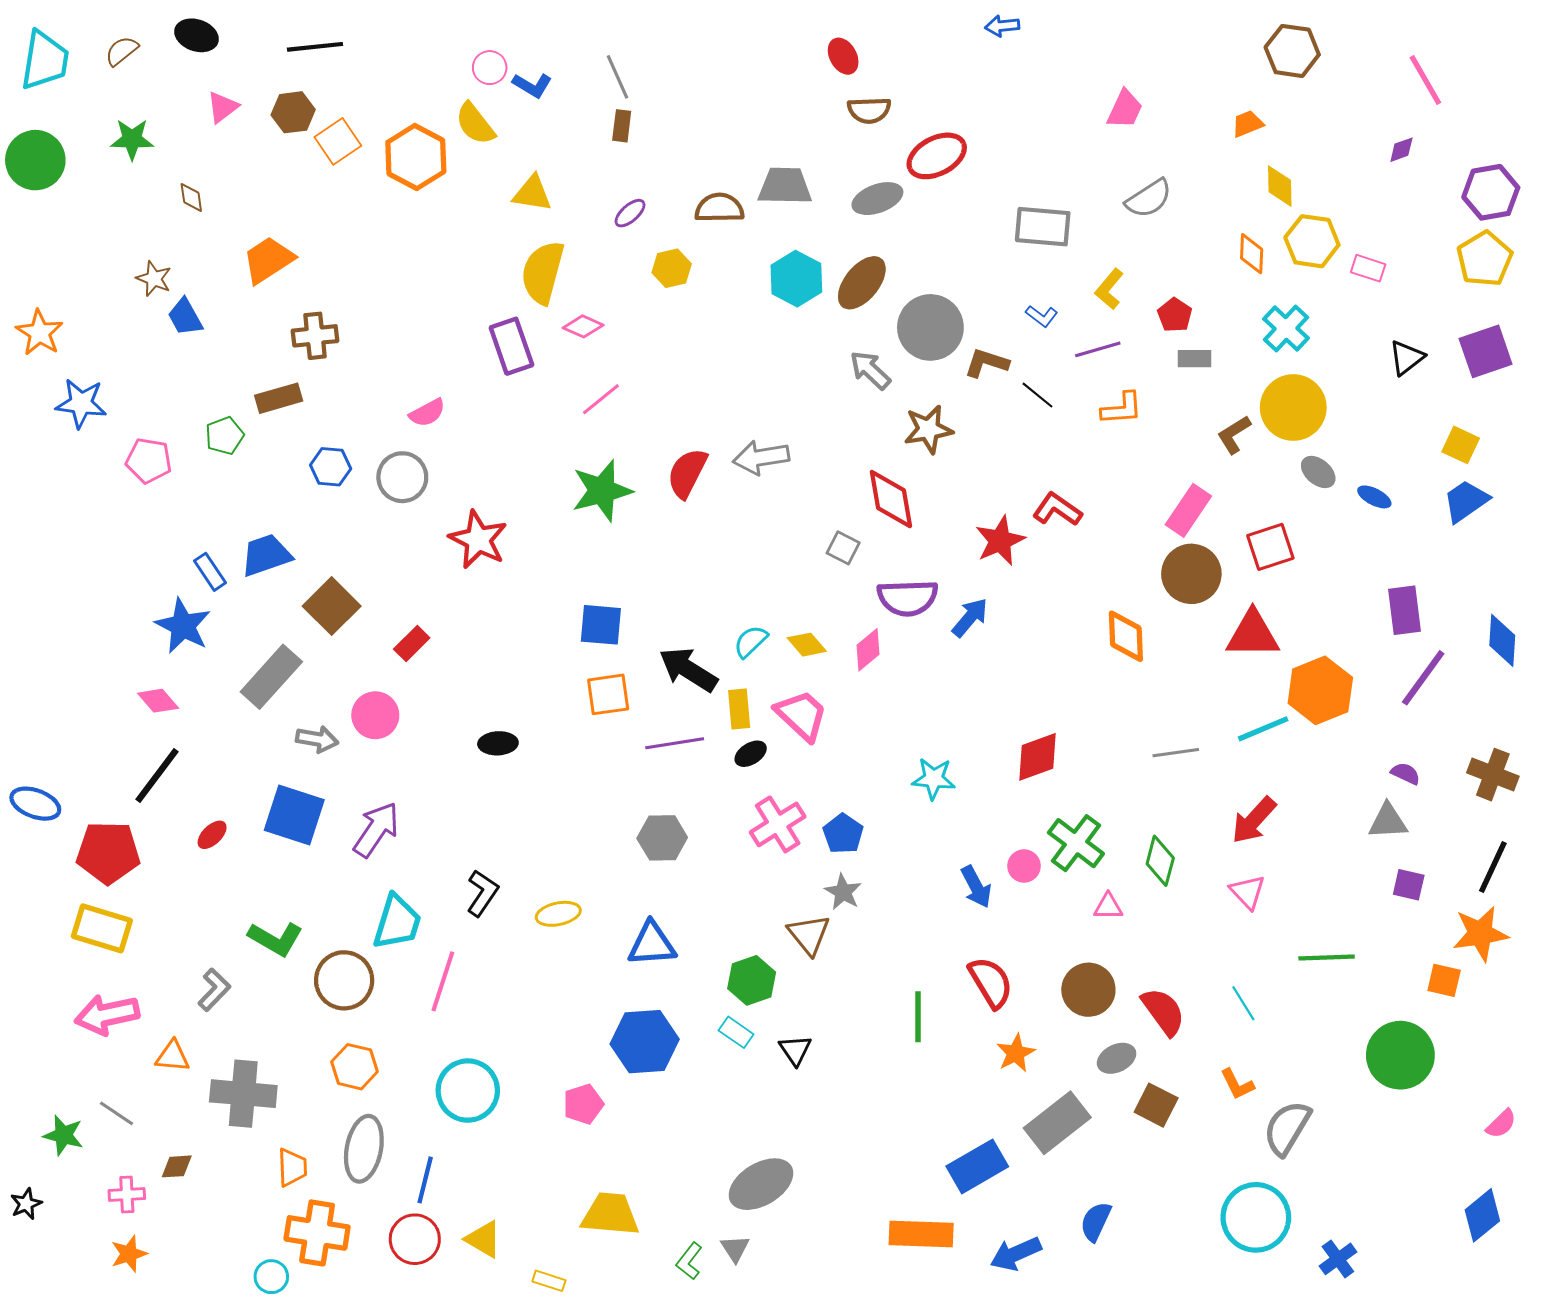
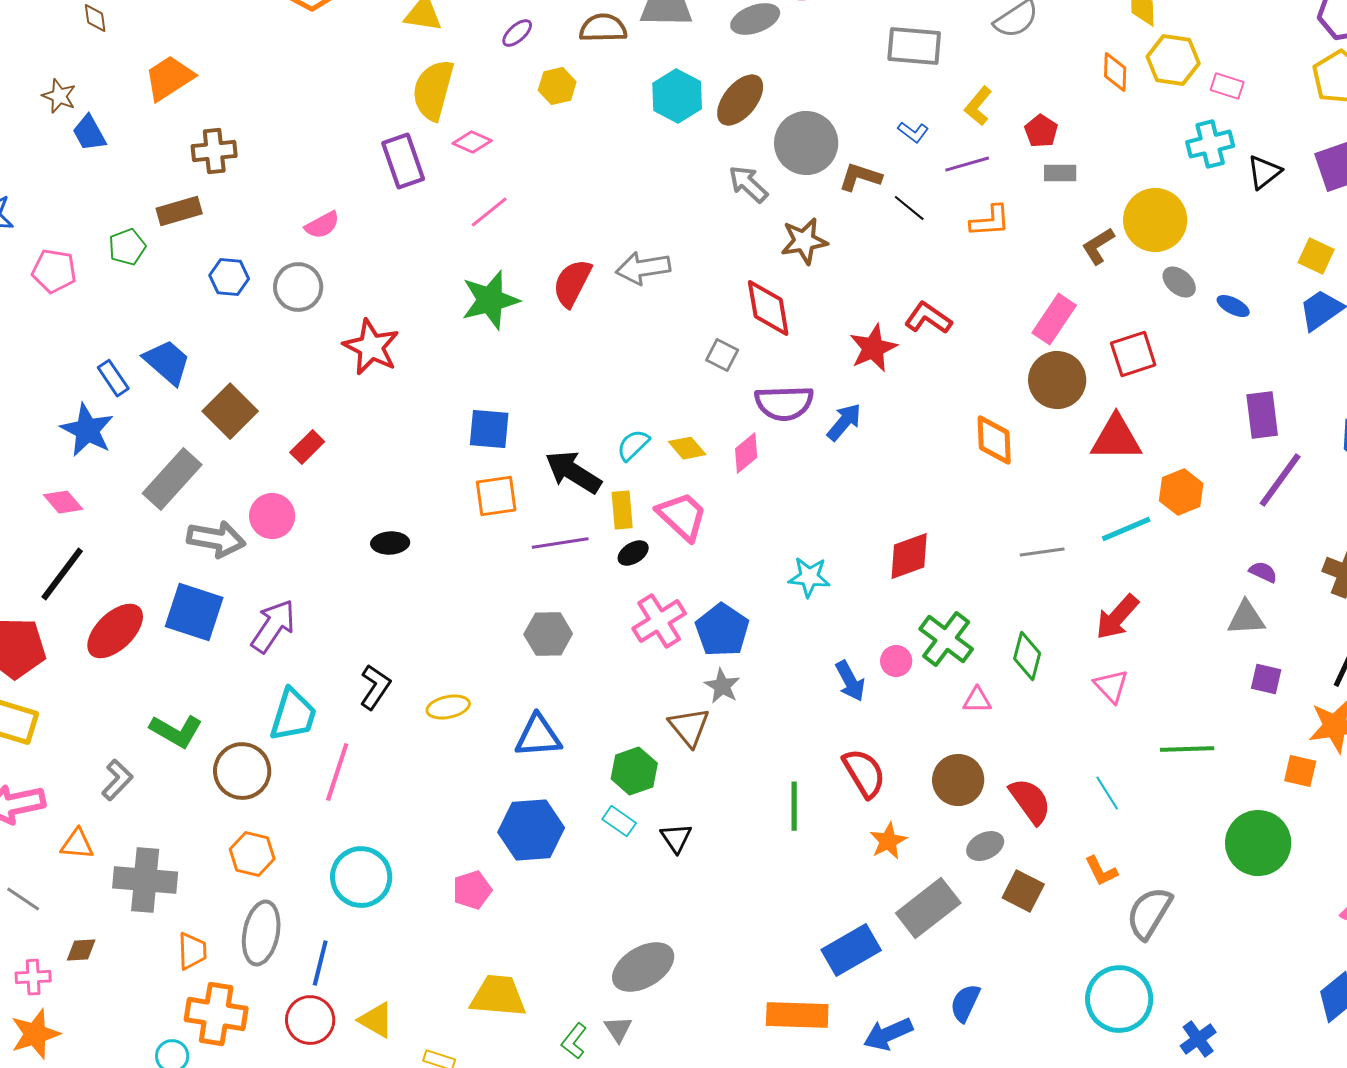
cyan cross: (1286, 329) -> (1210, 144), moved, turned 33
blue trapezoid: (266, 555) -> (167, 362), turned 60
orange hexagon: (1320, 690) -> (1181, 492), size x0.7
gray arrow: (317, 739) -> (216, 539), size x1.4
blue pentagon: (843, 834) -> (722, 630), size x1.4
red ellipse: (212, 835) -> (115, 631), size x2.0
orange star: (129, 1254) -> (35, 1034), size x1.4

